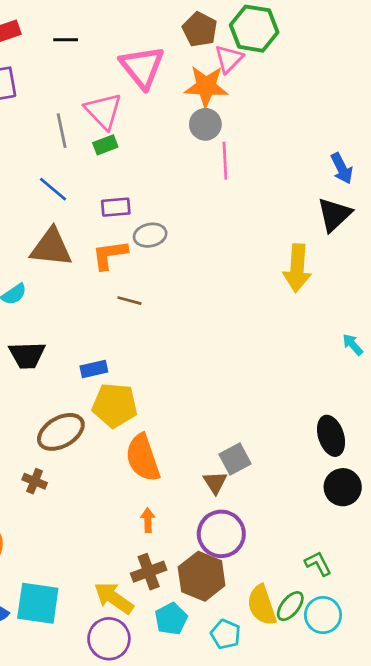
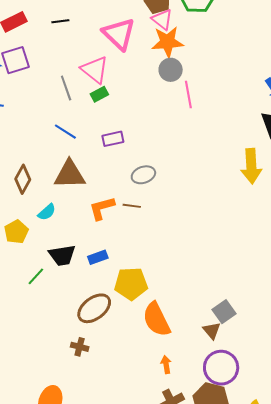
pink triangle: (229, 59) -> (162, 19), moved, turned -30
gray ellipse: (150, 235) -> (143, 175), moved
orange L-shape: (110, 255) -> (102, 208), moved
blue rectangle: (94, 369) -> (98, 257), moved

